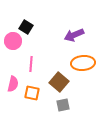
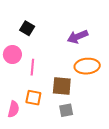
pink circle: (13, 41) -> (12, 55), moved
brown square: (59, 82) -> (62, 86), turned -36
pink semicircle: (13, 84) -> (13, 109), moved

